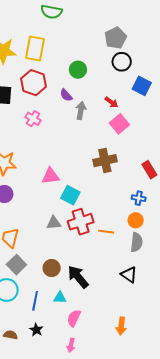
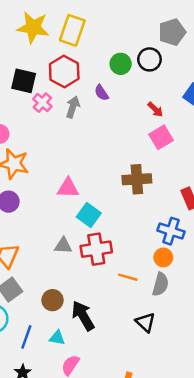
black circle: (122, 62) -> (149, 59), moved
gray arrow: (81, 111) -> (73, 107), moved
pink cross: (33, 119) -> (42, 103), moved
blue cross: (139, 198) -> (171, 231), size x1.5
orange line: (106, 232) -> (128, 277), moved

